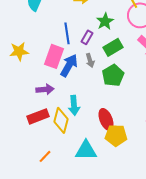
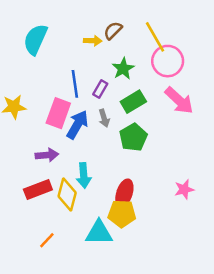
red ellipse: (106, 119) -> (124, 193), turned 40
yellow pentagon: (116, 135) -> (122, 214), moved

